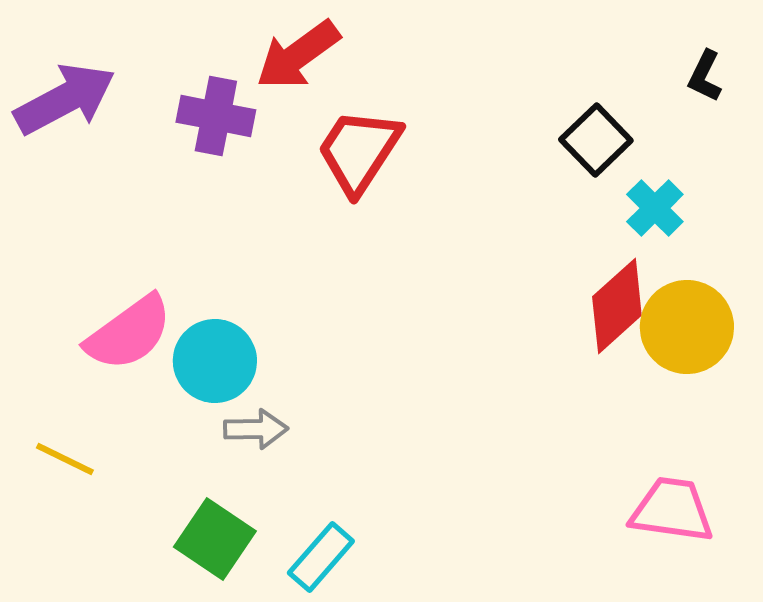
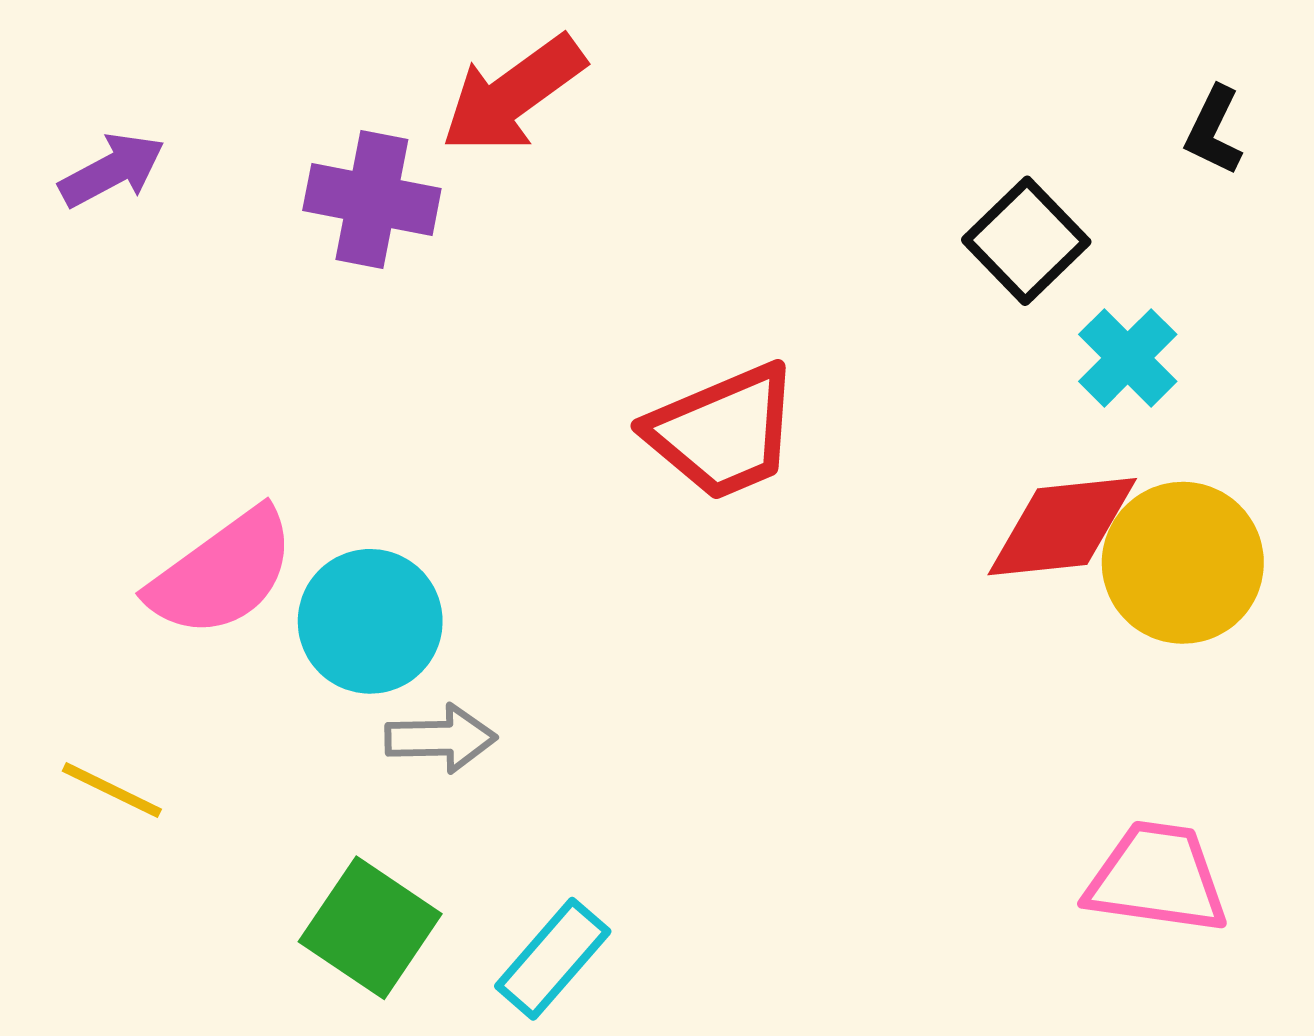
purple arrow: (65, 99) -> (112, 170), size x0.6
red trapezoid: (359, 151) -> (723, 432), moved, turned -146
red diamond: (617, 306) -> (1062, 527), turned 36

